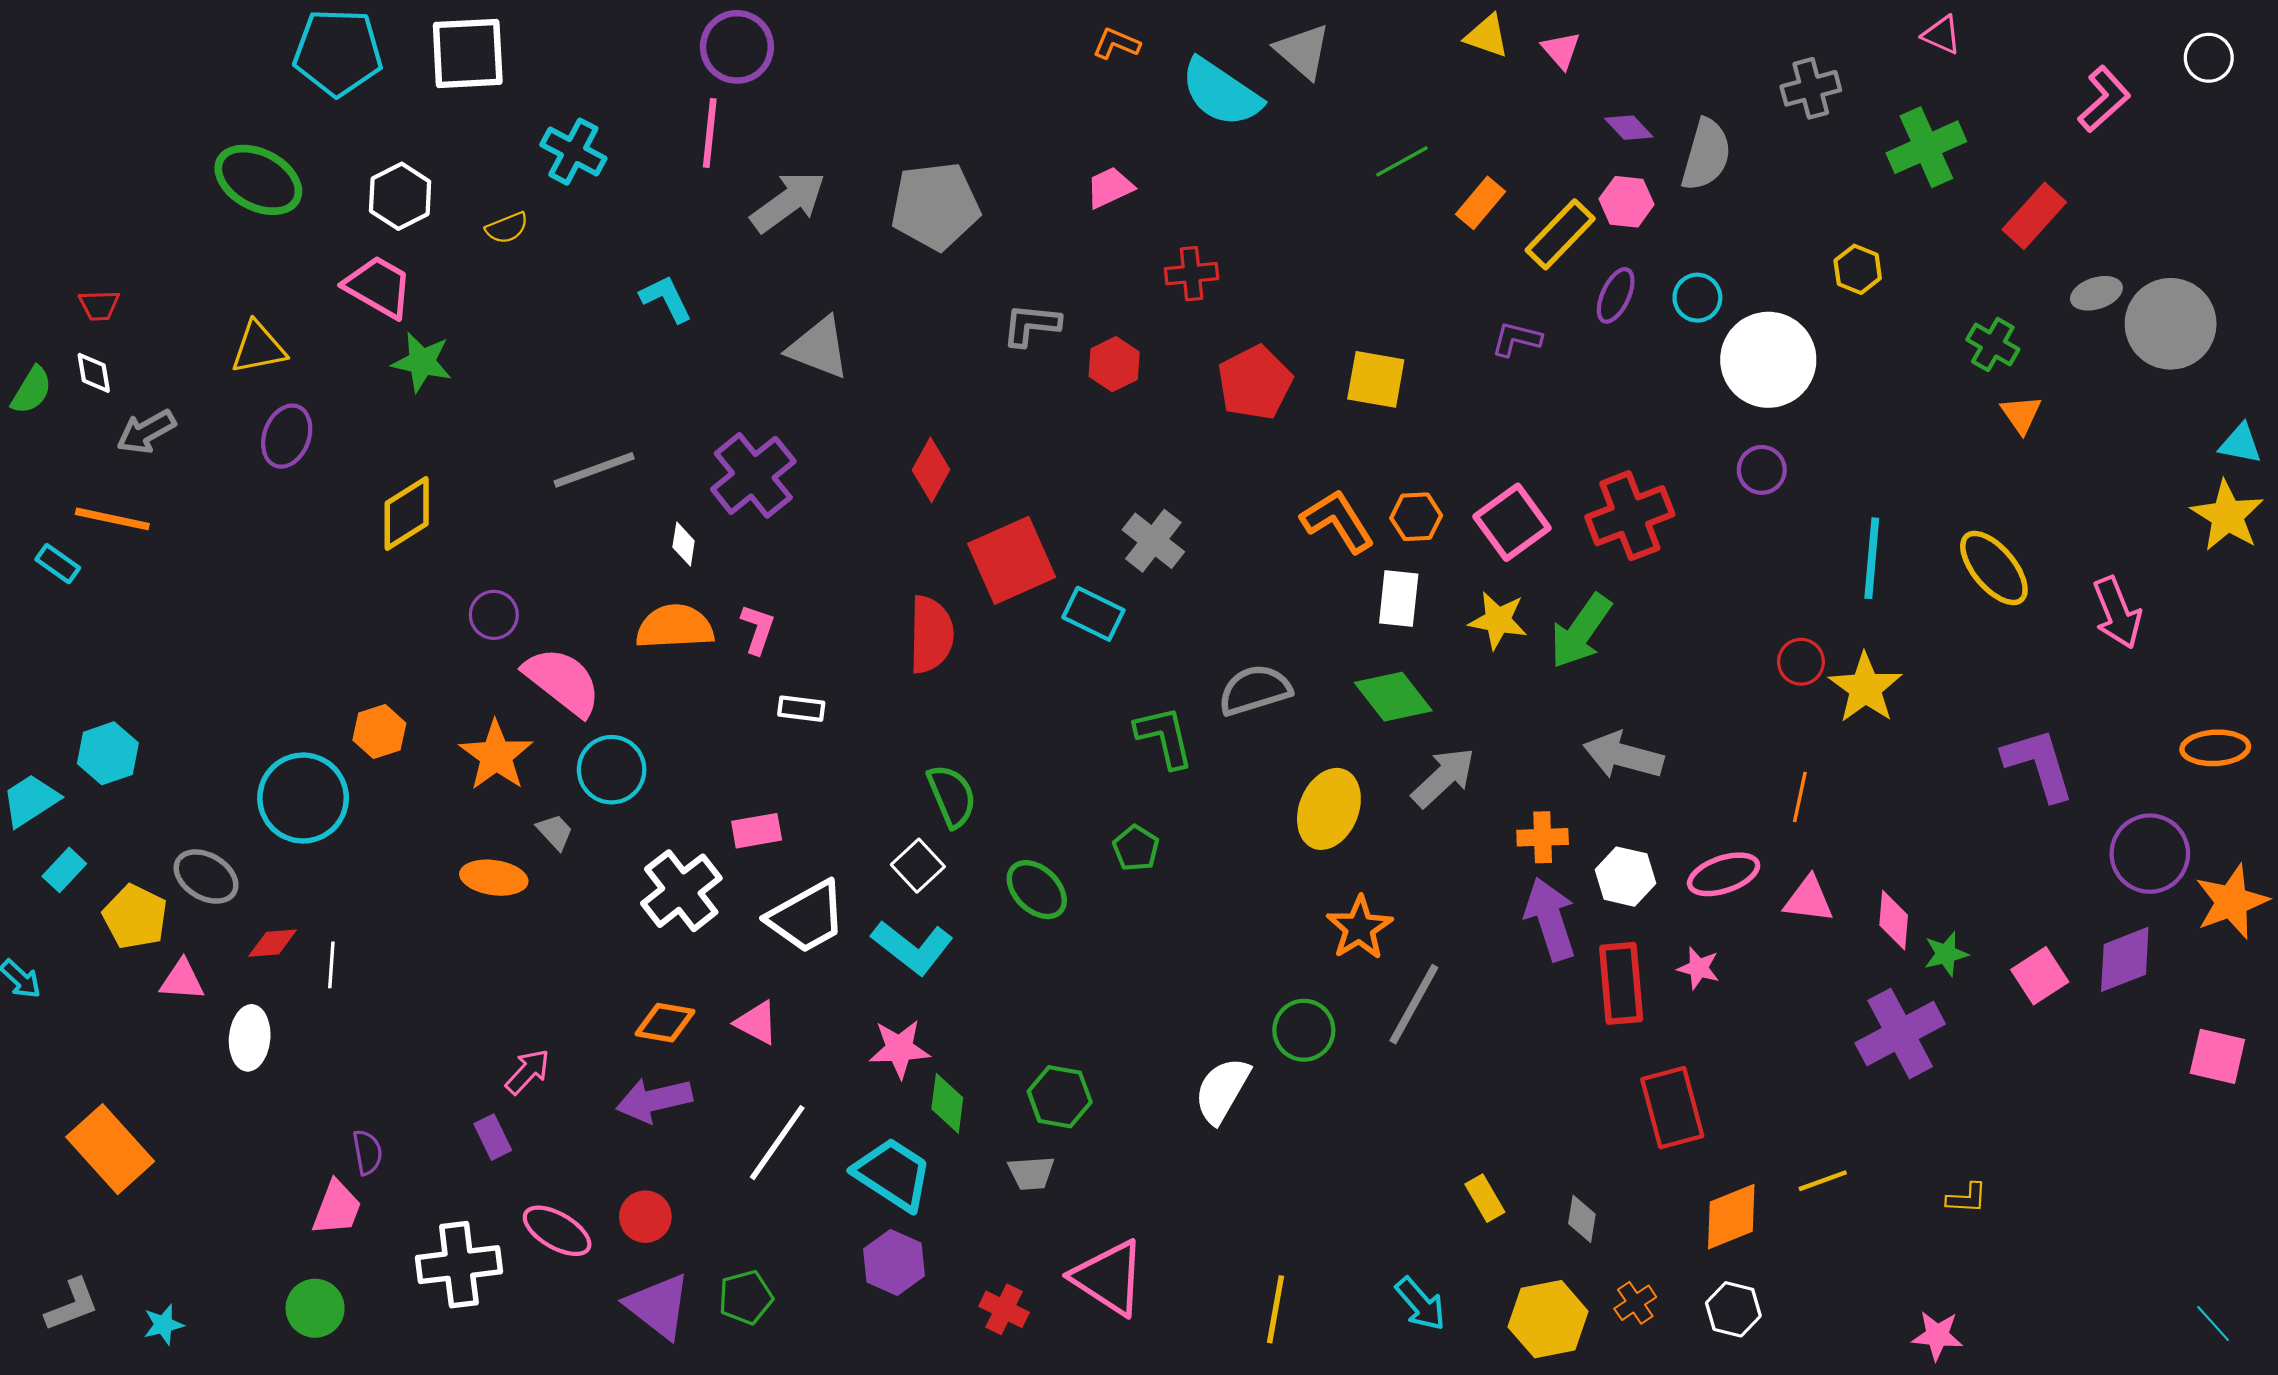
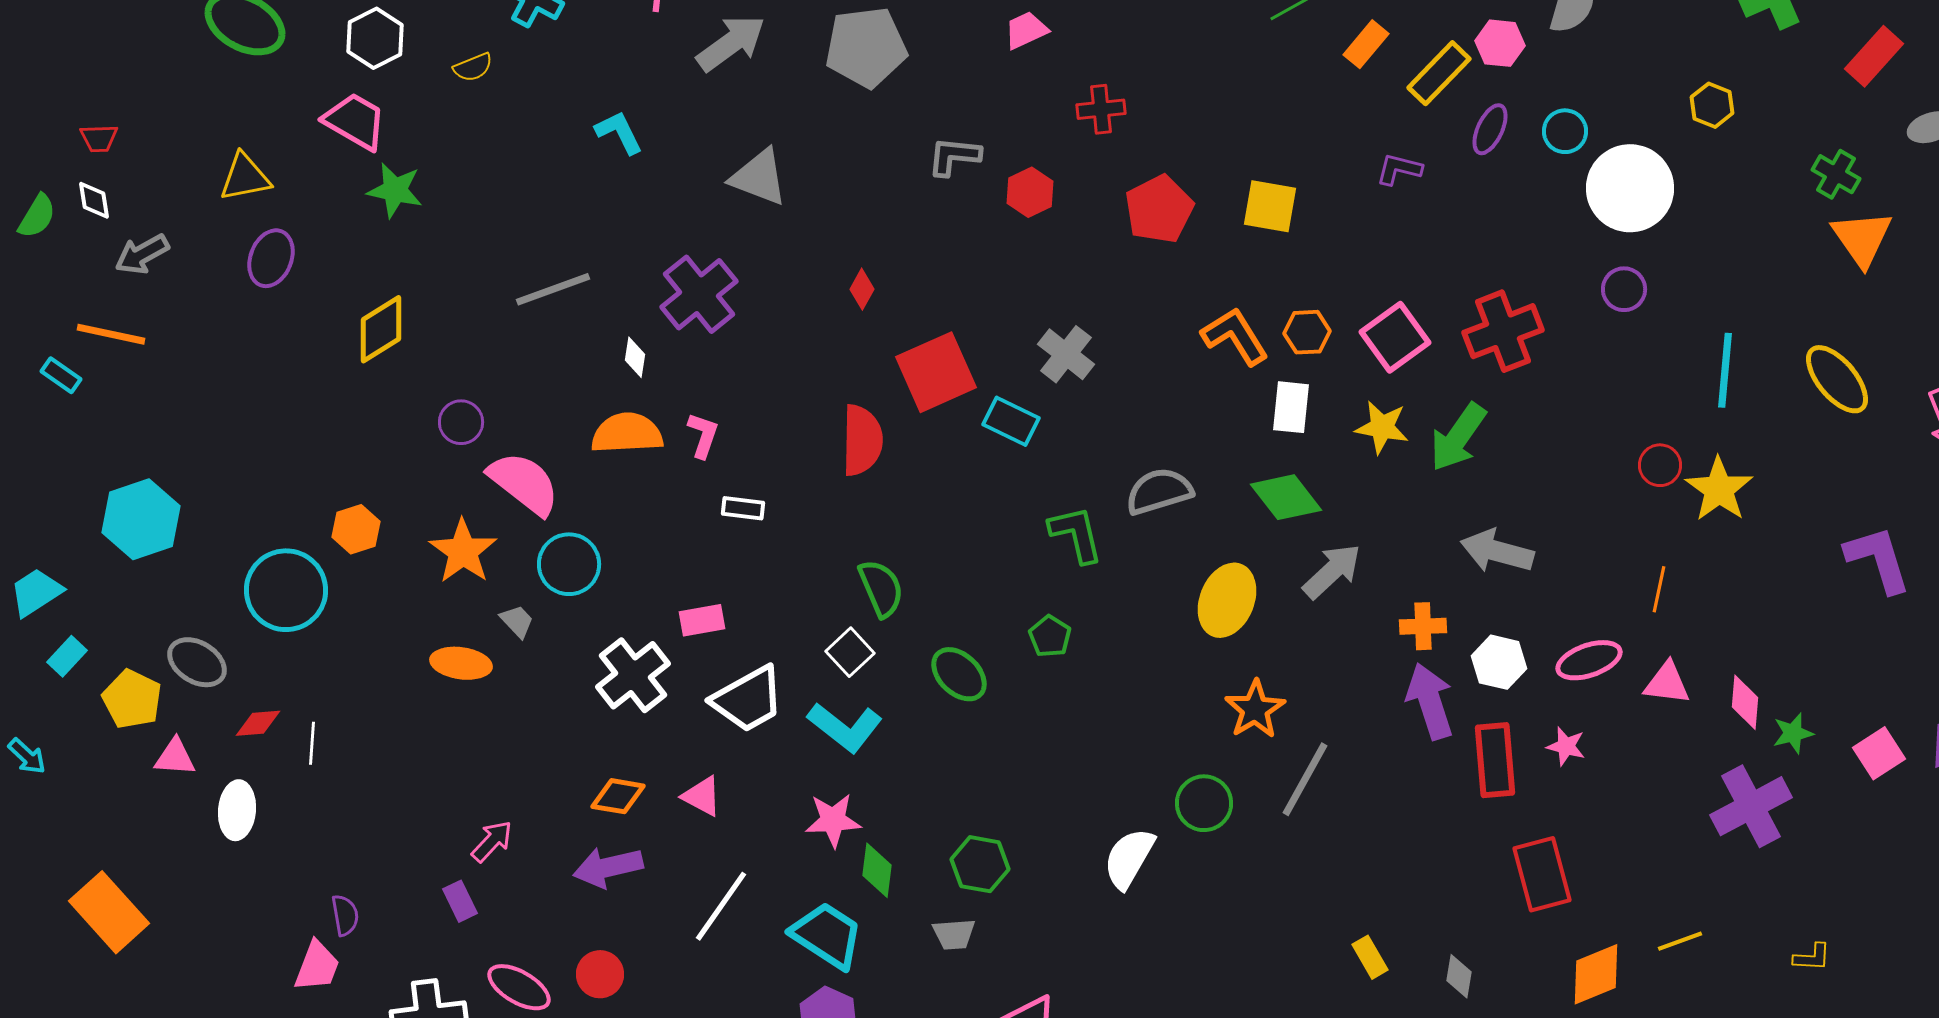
orange triangle: (2021, 414) -> (1862, 238), size x1.6
red diamond: (931, 470) -> (862, 289), size x0.7
cyan hexagon: (108, 753) -> (141, 519), moved, size x1.4

